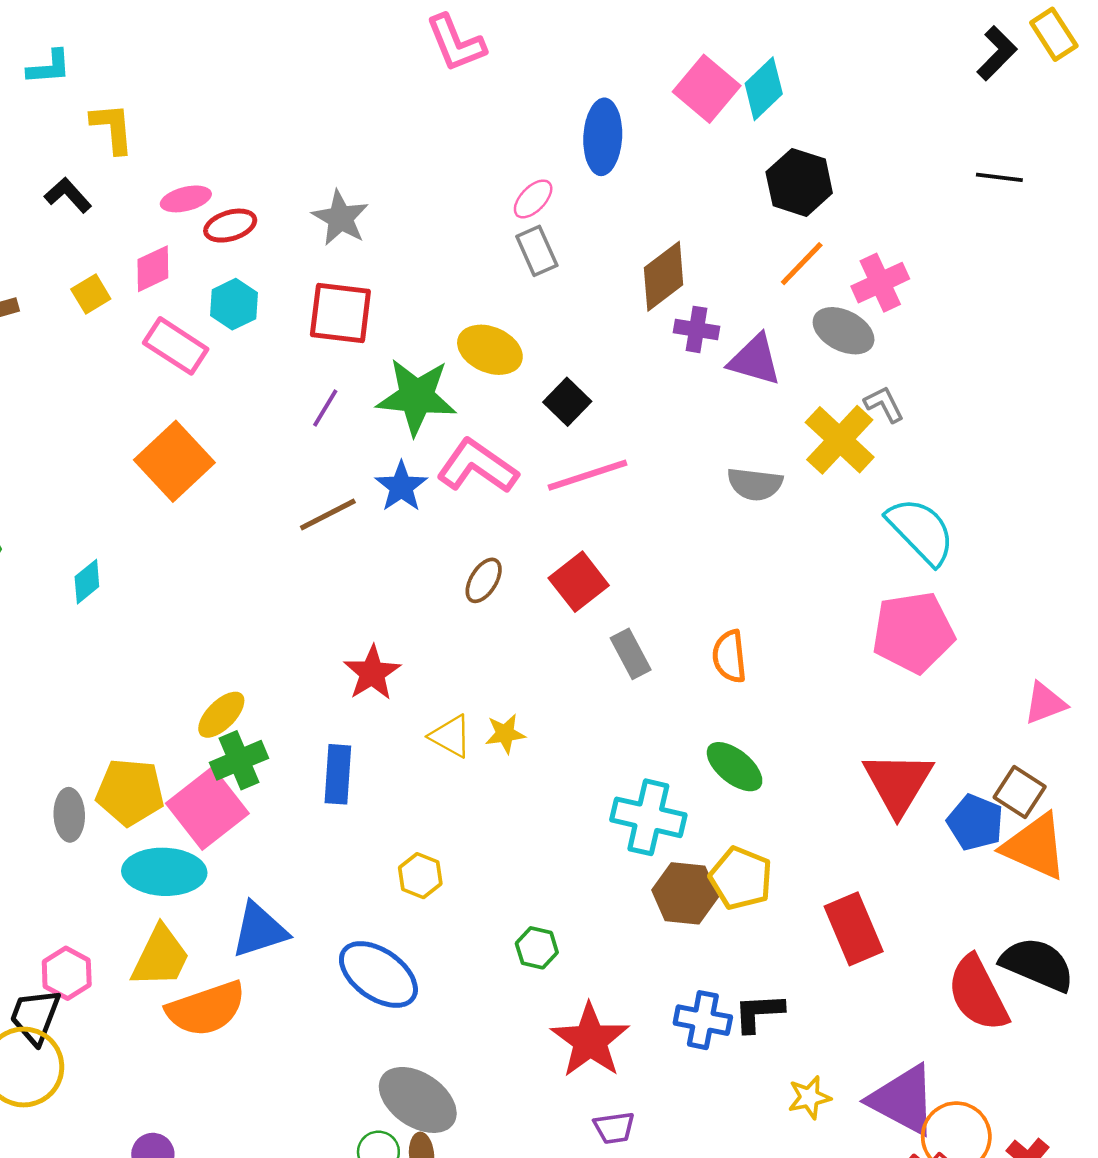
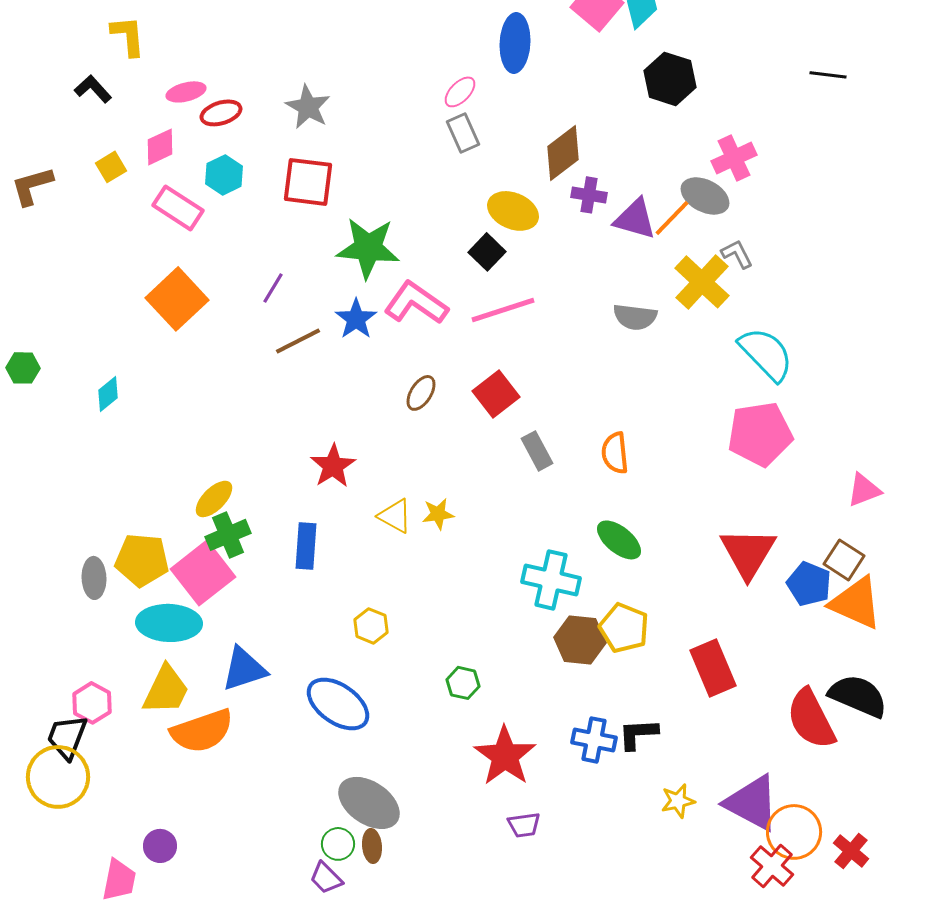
orange line: (802, 264) -> (672, 218), moved
yellow ellipse: (490, 350) -> (513, 211), moved
purple line: (325, 408) -> (273, 288), moved

